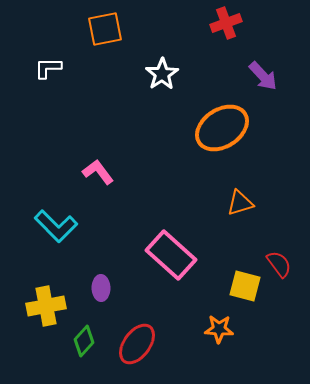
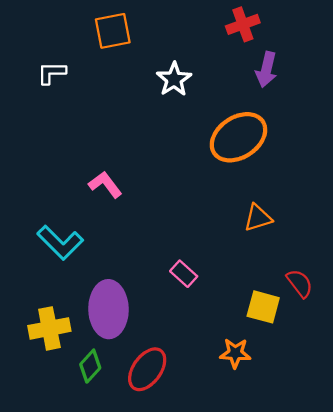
purple arrow: (263, 76) -> (266, 70), moved, turned 56
pink rectangle: (171, 255) -> (184, 274), size x0.5
purple ellipse: (101, 288) -> (108, 309), size x2.0

